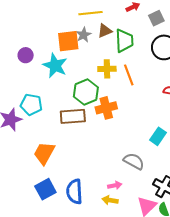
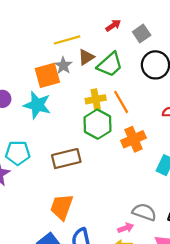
green trapezoid: (124, 41) -> (110, 65), turned 60
green hexagon: (86, 92) -> (97, 124), moved
orange cross: (106, 108) -> (133, 139), moved
orange trapezoid: (44, 153) -> (62, 207), moved
gray semicircle: (134, 161) -> (144, 212), moved

